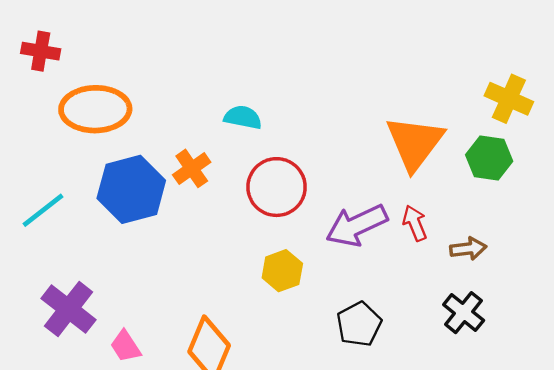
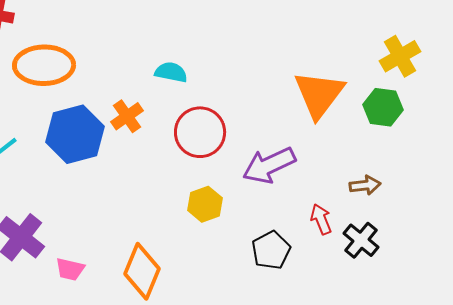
yellow cross: (509, 99) -> (400, 56), turned 36
red arrow: (415, 223) -> (321, 219), moved
pink trapezoid: (125, 346) -> (70, 269), turned -44

